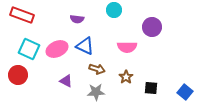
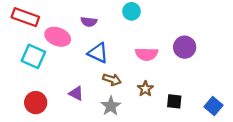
purple circle: (152, 27) -> (185, 47), moved
pink ellipse: (57, 49) -> (58, 37), moved, turned 45
red circle: (18, 75) -> (36, 103), moved
gray star: (96, 92) -> (111, 106), turned -30

